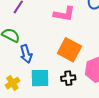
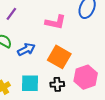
blue arrow: (26, 54) -> (26, 49), moved, turned -102

